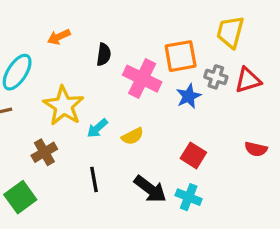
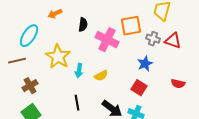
red triangle: (248, 80) -> (173, 41), turned 36
blue star: (189, 96) -> (145, 64), moved
cyan arrow: (97, 128) -> (79, 71), turned -40
brown cross: (44, 152) -> (30, 86), moved

